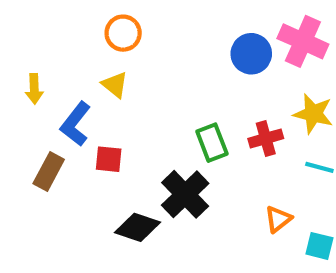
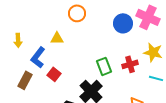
orange circle: (123, 33) -> (77, 13), moved
yellow triangle: (115, 85) -> (57, 38), turned -40
red square: (109, 159) -> (54, 74), turned 32

